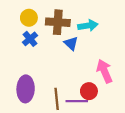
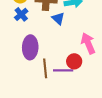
purple ellipse: (26, 89) -> (30, 47), moved

